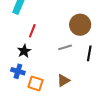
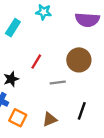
red line: (32, 31) -> (36, 62), moved
black line: (89, 53) -> (82, 111), moved

